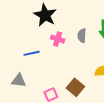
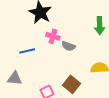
gray semicircle: (82, 36) -> (68, 46), moved, turned -72

